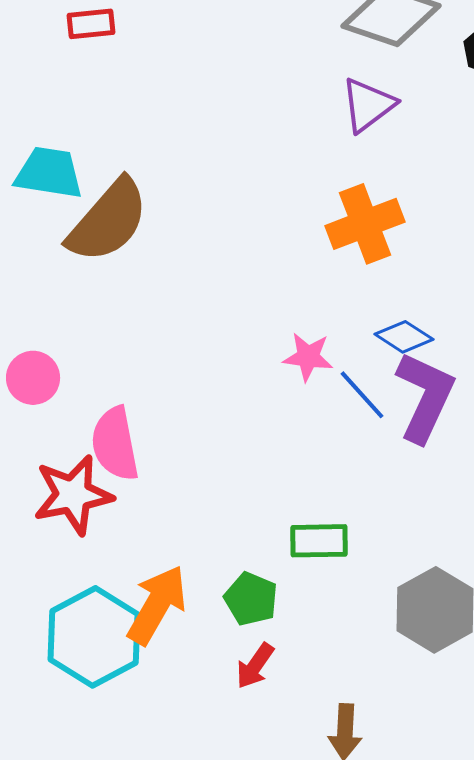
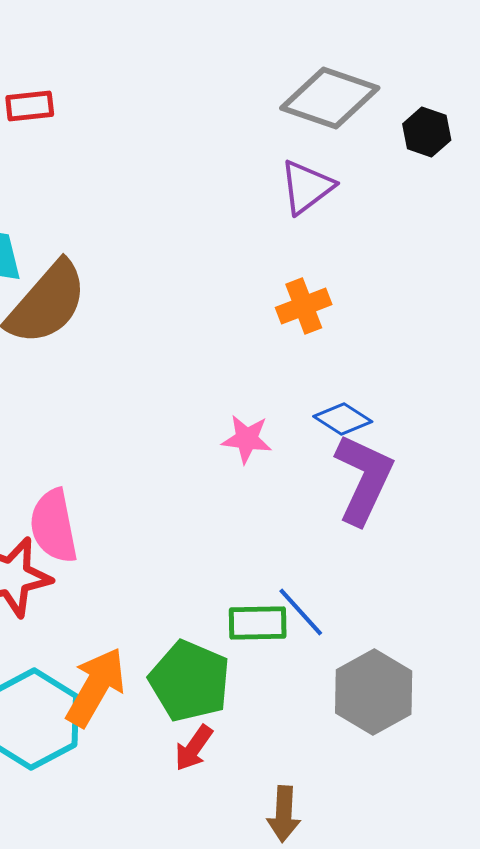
orange cross: (365, 224) -> (304, 306), size x0.7
blue line: (362, 395) -> (301, 612), moved
green pentagon: (251, 599) -> (190, 681), size x1.5

